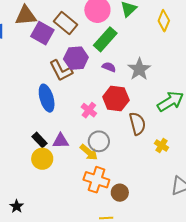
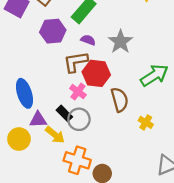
brown L-shape: (61, 71) -> (76, 62), moved, turned 110
blue ellipse: (47, 98) -> (24, 93), moved
pink cross: (89, 110) -> (78, 92), moved
black rectangle: (39, 140) -> (64, 113), moved
yellow arrow: (89, 152) -> (55, 135), moved

